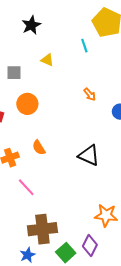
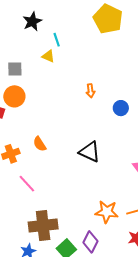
cyan line: (84, 46) -> (57, 40), moved
orange arrow: (90, 94) -> (91, 91), turned 32
orange circle: (27, 104) -> (14, 96), moved

